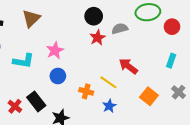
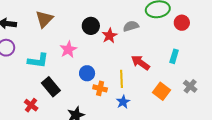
black circle: (94, 16) -> (91, 26), moved
cyan rectangle: (171, 61) -> (174, 56), moved
blue circle: (58, 76) -> (87, 73), moved
yellow line: (108, 82) -> (121, 79), turned 54
black rectangle: (36, 101) -> (51, 87), moved

